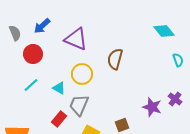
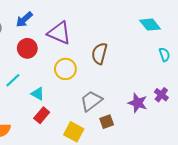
red circle: (33, 54) -> (27, 48), moved
cyan triangle: (59, 88) -> (38, 94), moved
gray trapezoid: (79, 105) -> (91, 101), moved, turned 30

